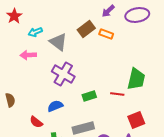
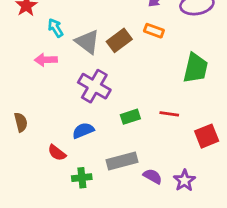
brown rectangle: (86, 29) -> (119, 40), moved
cyan arrow: (35, 32) -> (55, 28), turned 80
green trapezoid: (136, 79) -> (196, 68), moved
red square: (136, 120) -> (207, 136), moved

